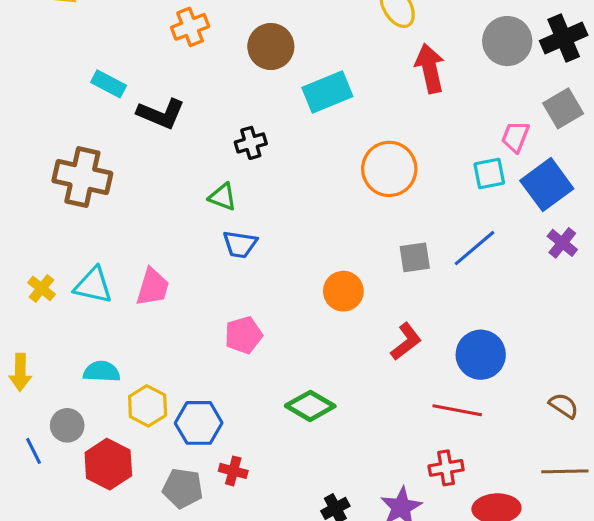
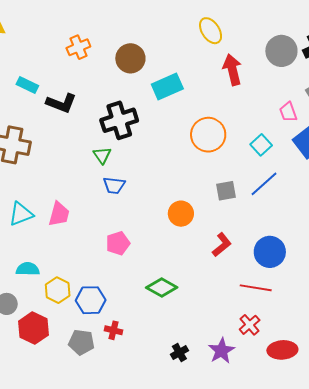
pink trapezoid: (515, 137) -> (288, 112), turned -40
black cross: (251, 143) -> (119, 120), size x1.8
cyan square: (489, 173) -> (261, 145), moved, turned -30
green triangle: (223, 197) -> (102, 155), turned 36
cyan triangle: (93, 285) -> (21, 214), turned -32
red cross: (446, 468) -> (250, 325), turned -30

